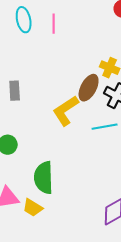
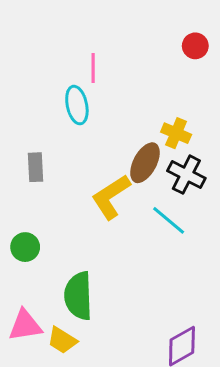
cyan ellipse: (24, 20) -> (77, 105), moved
cyan line: (105, 127) -> (169, 220), turned 50

